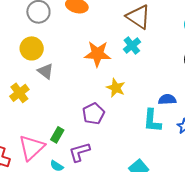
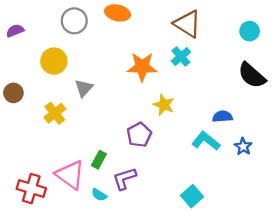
yellow circle: (32, 48) -> (54, 61), moved
gray triangle: (45, 71) -> (84, 88), turned 36
cyan L-shape: (152, 121) -> (206, 141), turned 125
pink triangle: (32, 148) -> (70, 175), turned -40

